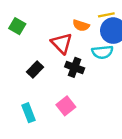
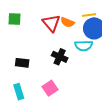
green square: (17, 26) -> (15, 19), turned -32
red triangle: (62, 43) -> (51, 23), moved
black rectangle: (35, 69) -> (22, 63), moved, turned 48

